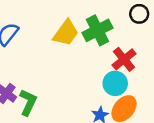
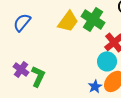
green cross: (97, 30) -> (93, 19), turned -30

